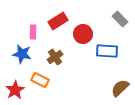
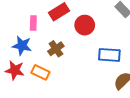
blue rectangle: (107, 51) -> (109, 55), moved
red star: (15, 90) -> (15, 70), moved, turned -30

